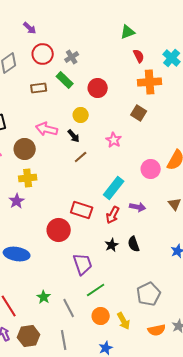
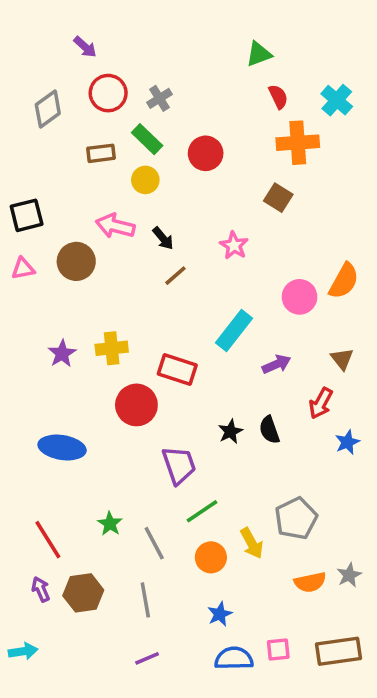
yellow circle: (81, 115) -> (145, 180), moved
yellow cross: (28, 178) -> (112, 348), moved
purple arrow: (138, 207) -> (276, 364), turned -35
red arrow: (113, 215) -> (321, 403), moved
yellow arrow: (124, 321) -> (252, 543), moved

